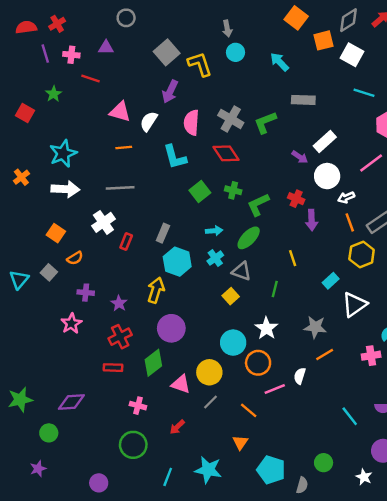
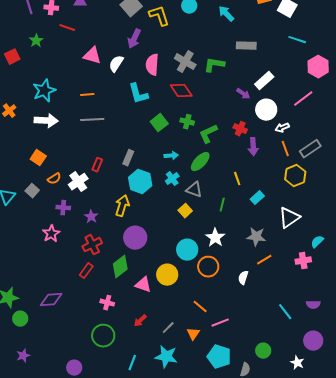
red square: (25, 113) -> (12, 57), turned 35
green L-shape: (265, 123) -> (214, 65), turned 30
orange line: (124, 147) -> (87, 95), moved
white cross: (103, 222) -> (78, 182), moved
cyan rectangle: (331, 281) -> (257, 198), moved
red rectangle: (113, 368) -> (86, 271), turned -56
pink line: (275, 389) -> (220, 323), moved
gray line: (211, 402) -> (168, 328), moved
green circle: (49, 433) -> (20, 319), moved

